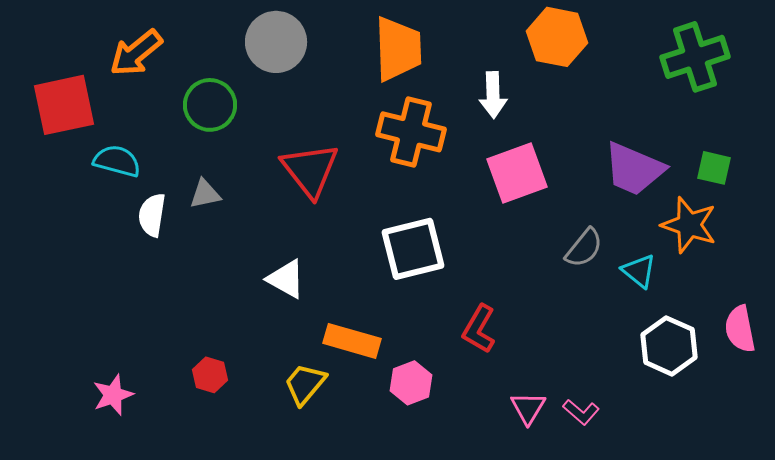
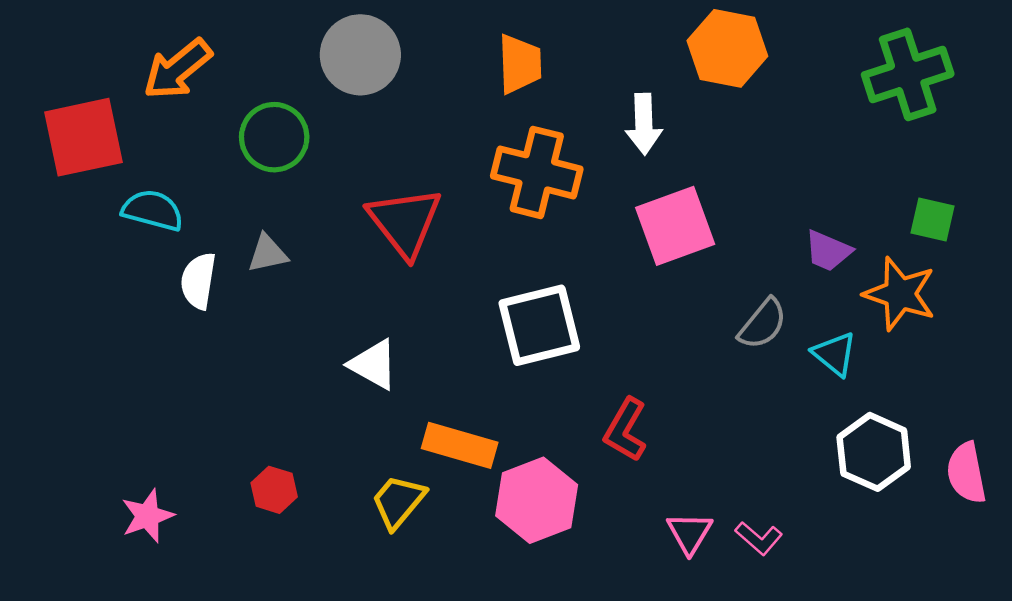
orange trapezoid: (398, 49) -> (520, 64), size x0.7
purple trapezoid: (634, 169) -> (828, 251), moved, size x0.6
pink semicircle: (740, 329) -> (966, 473), moved
pink hexagon: (411, 383) -> (537, 500), size x1.5

